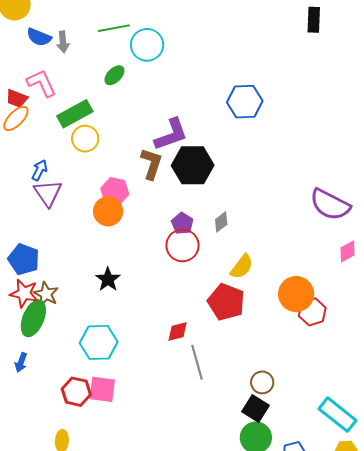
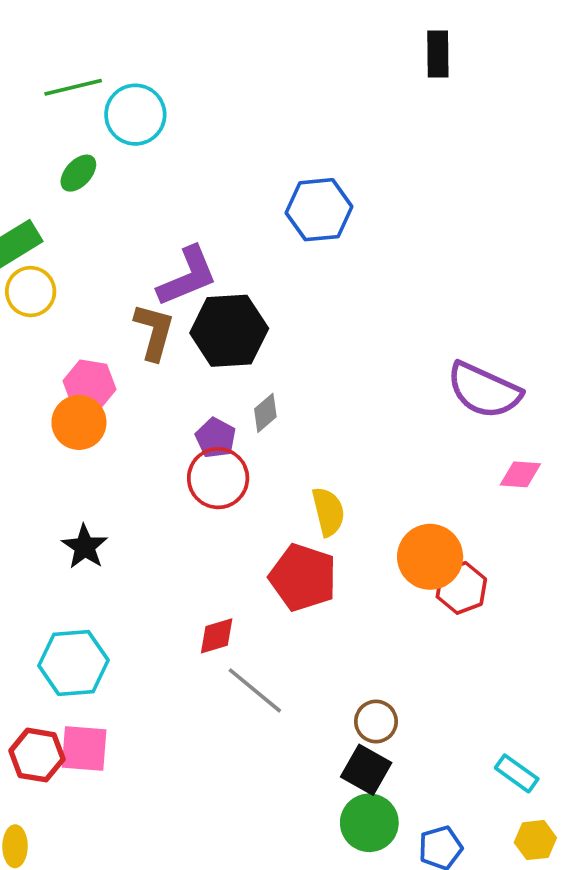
gray diamond: (221, 222) -> (265, 413), moved
pink diamond: (348, 251) -> (520, 474), turned 35
yellow semicircle: (242, 267) -> (328, 512), turned -48
gray line: (197, 362) -> (255, 690), turned -32
cyan rectangle: (338, 415) -> (517, 773), size x0.6

